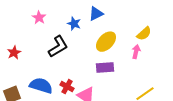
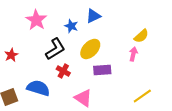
pink star: (39, 18) -> (36, 20), size x1.5
yellow ellipse: (106, 42) -> (90, 49), moved
red cross: (67, 87) -> (63, 71), moved

